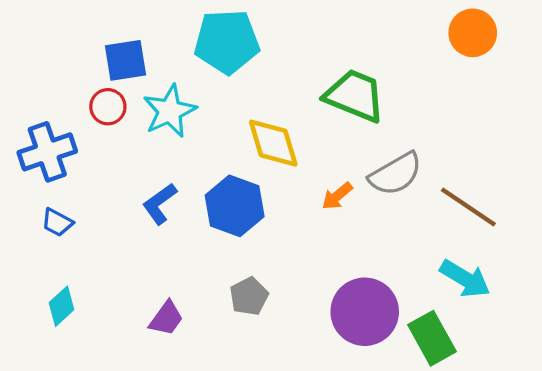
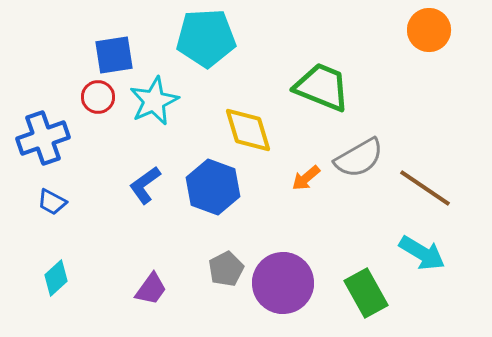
purple circle: (365, 312) -> (283, 283), moved
green rectangle: (432, 338) -> (366, 293), moved

